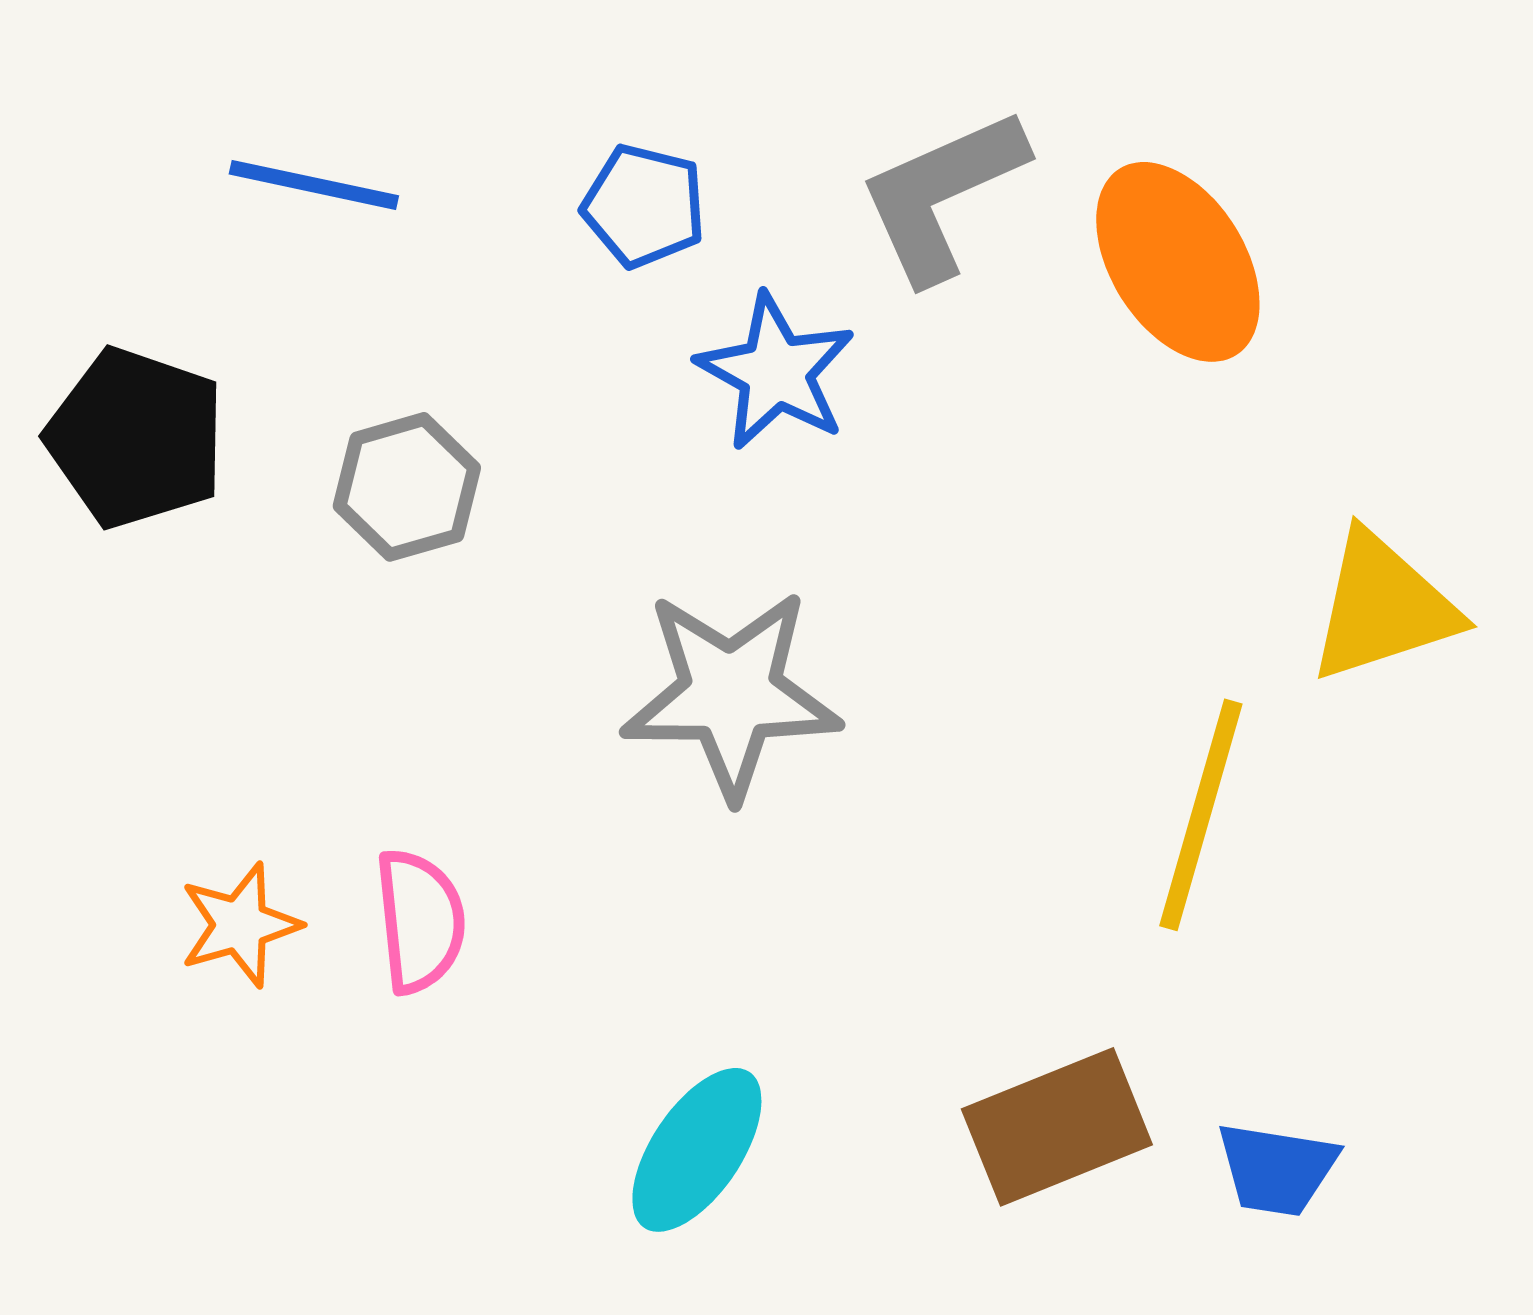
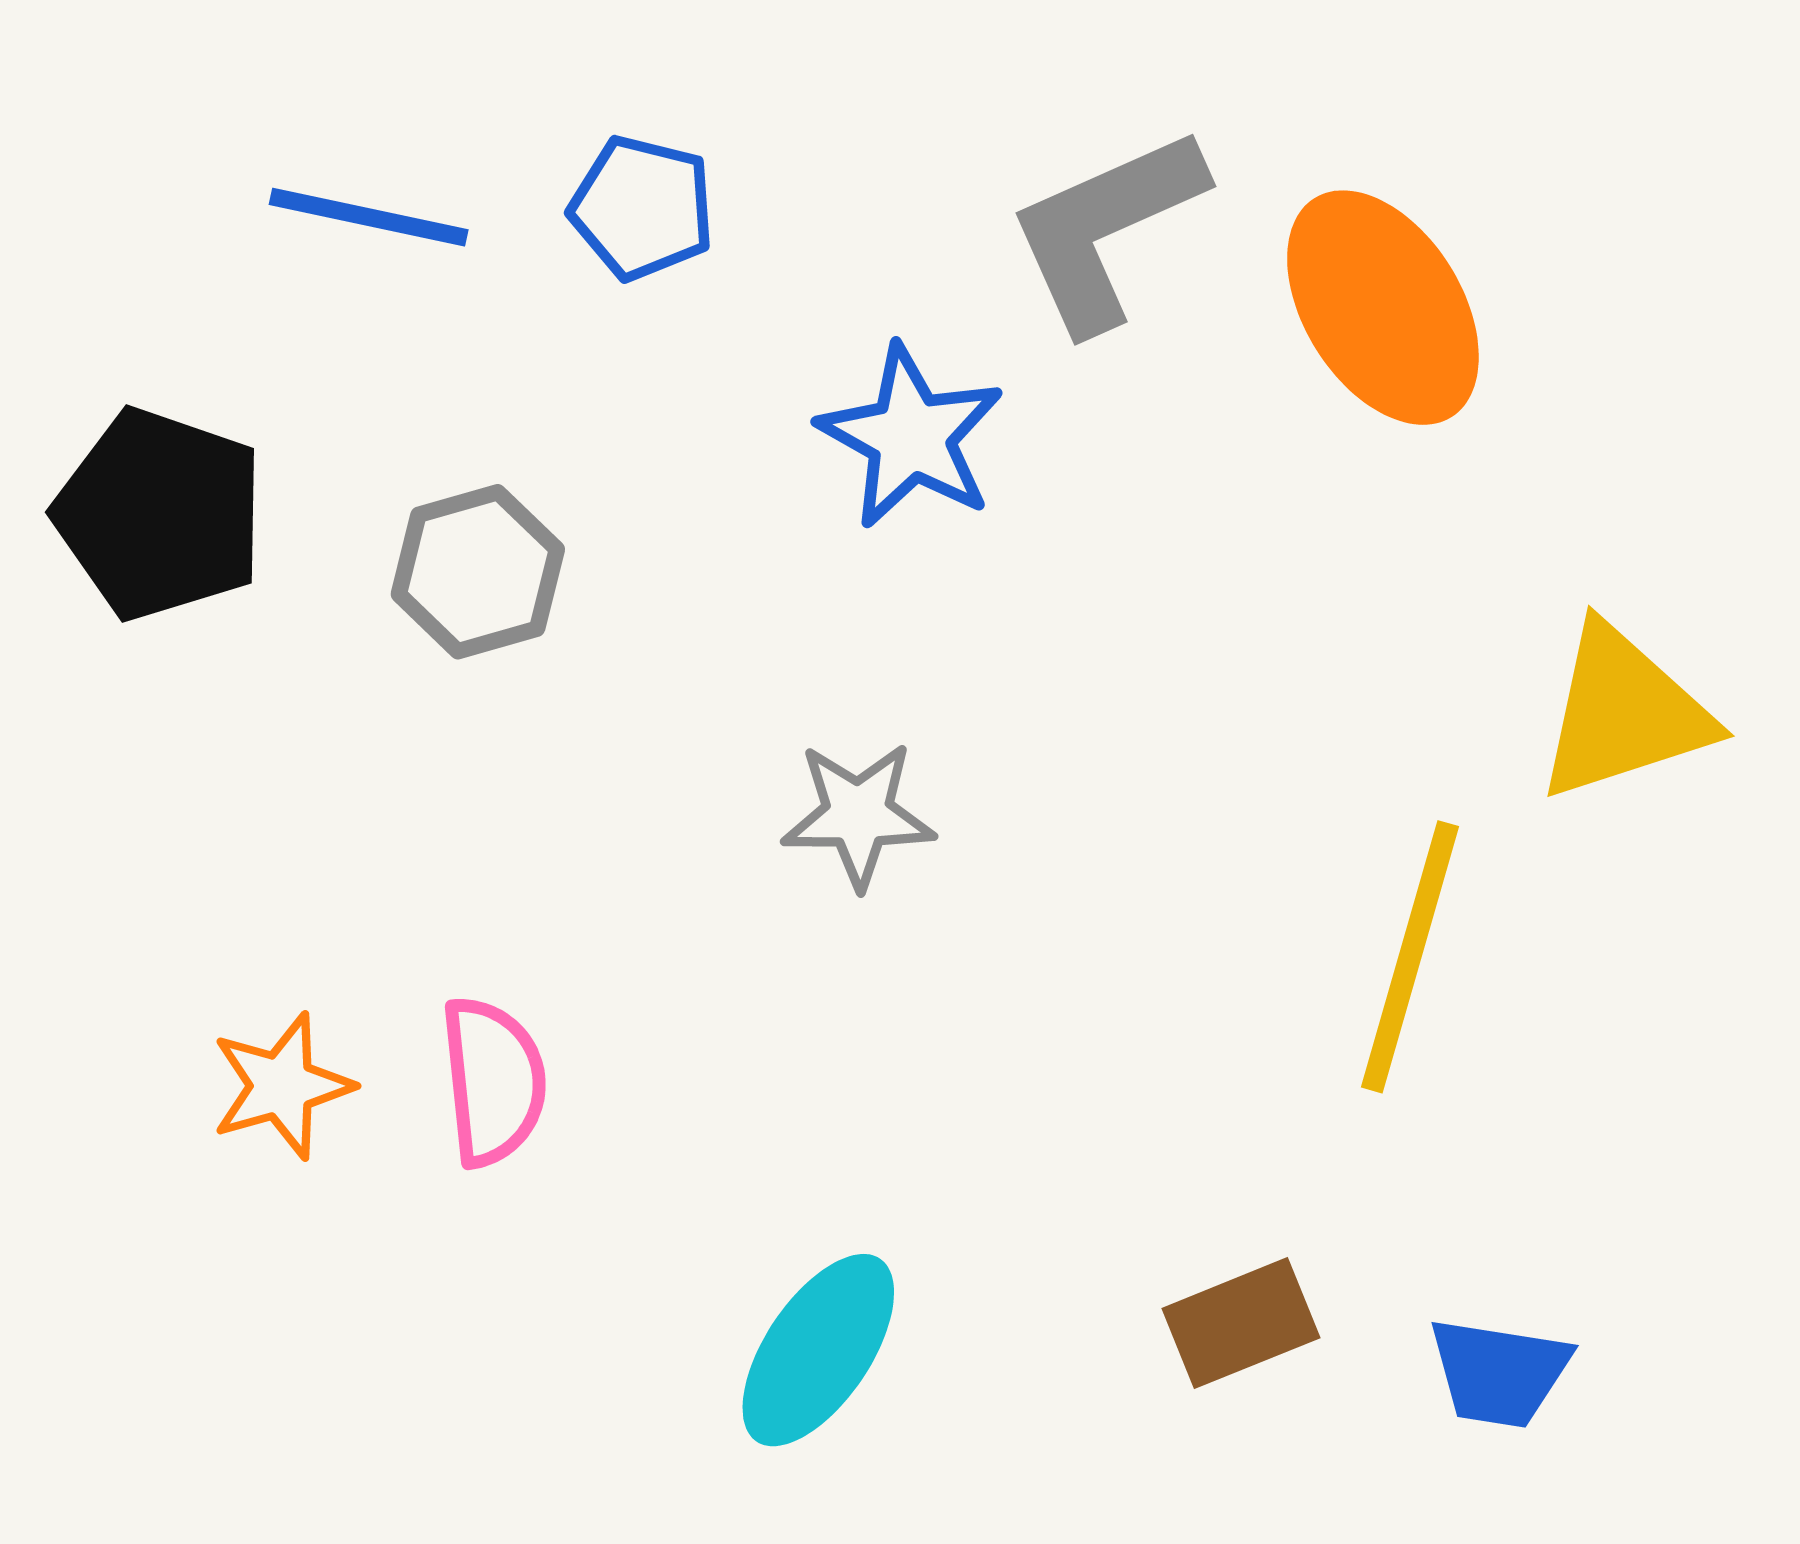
blue pentagon: (644, 206) -> (642, 208), moved
gray star: (731, 694) -> (858, 815), size x0.6
brown rectangle: (1057, 1127) -> (1241, 1323), size x0.7

